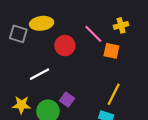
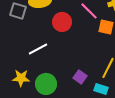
purple square: (67, 100) -> (80, 77), moved

